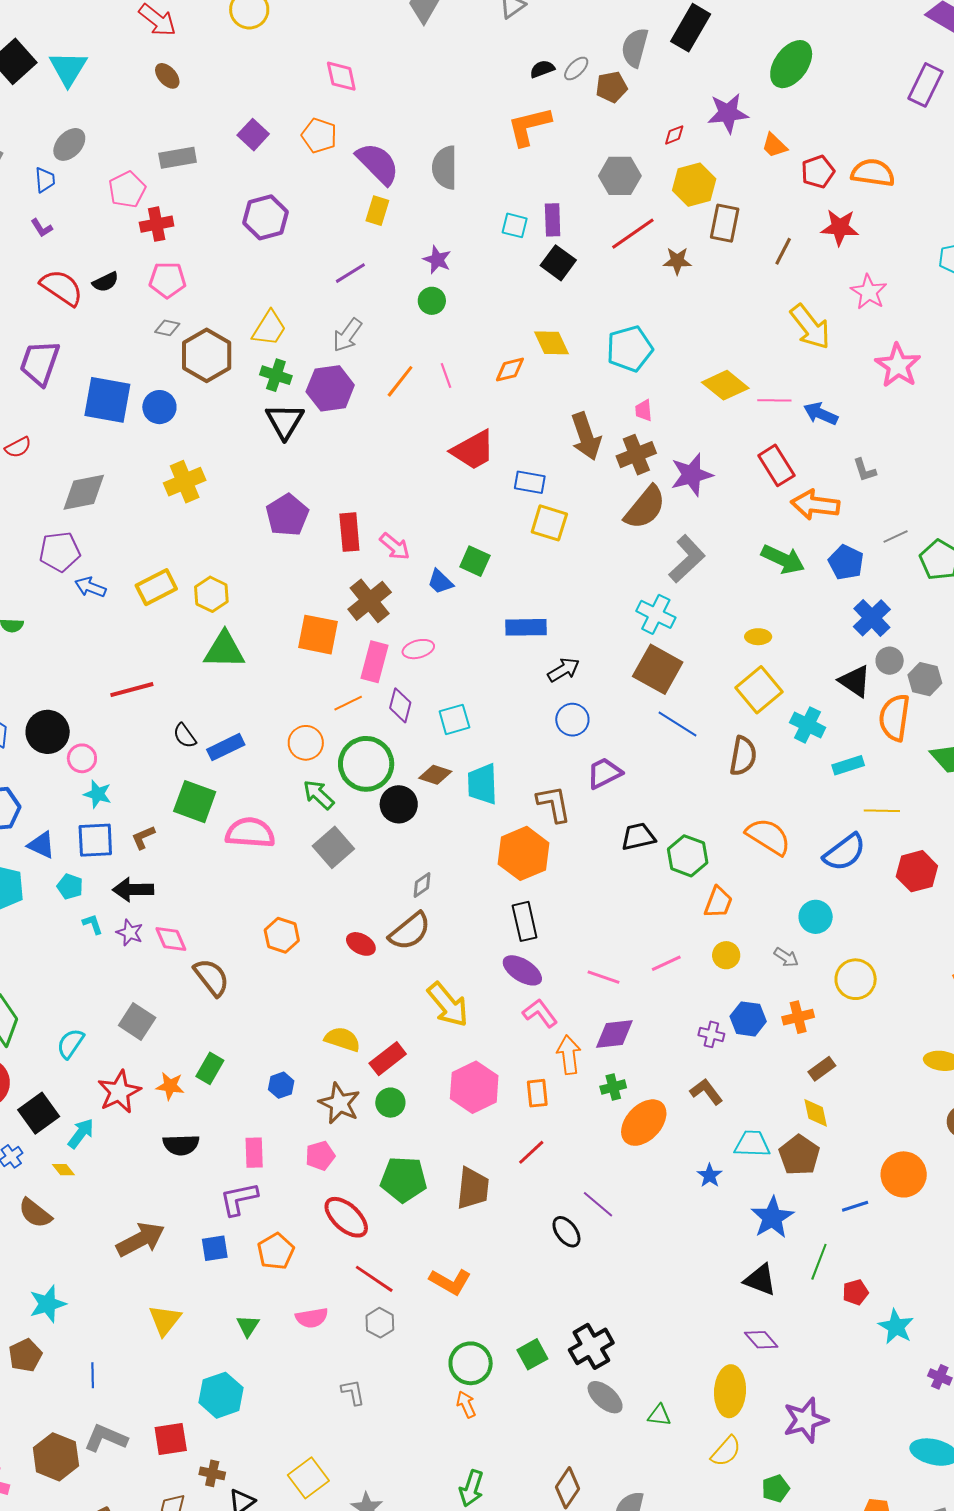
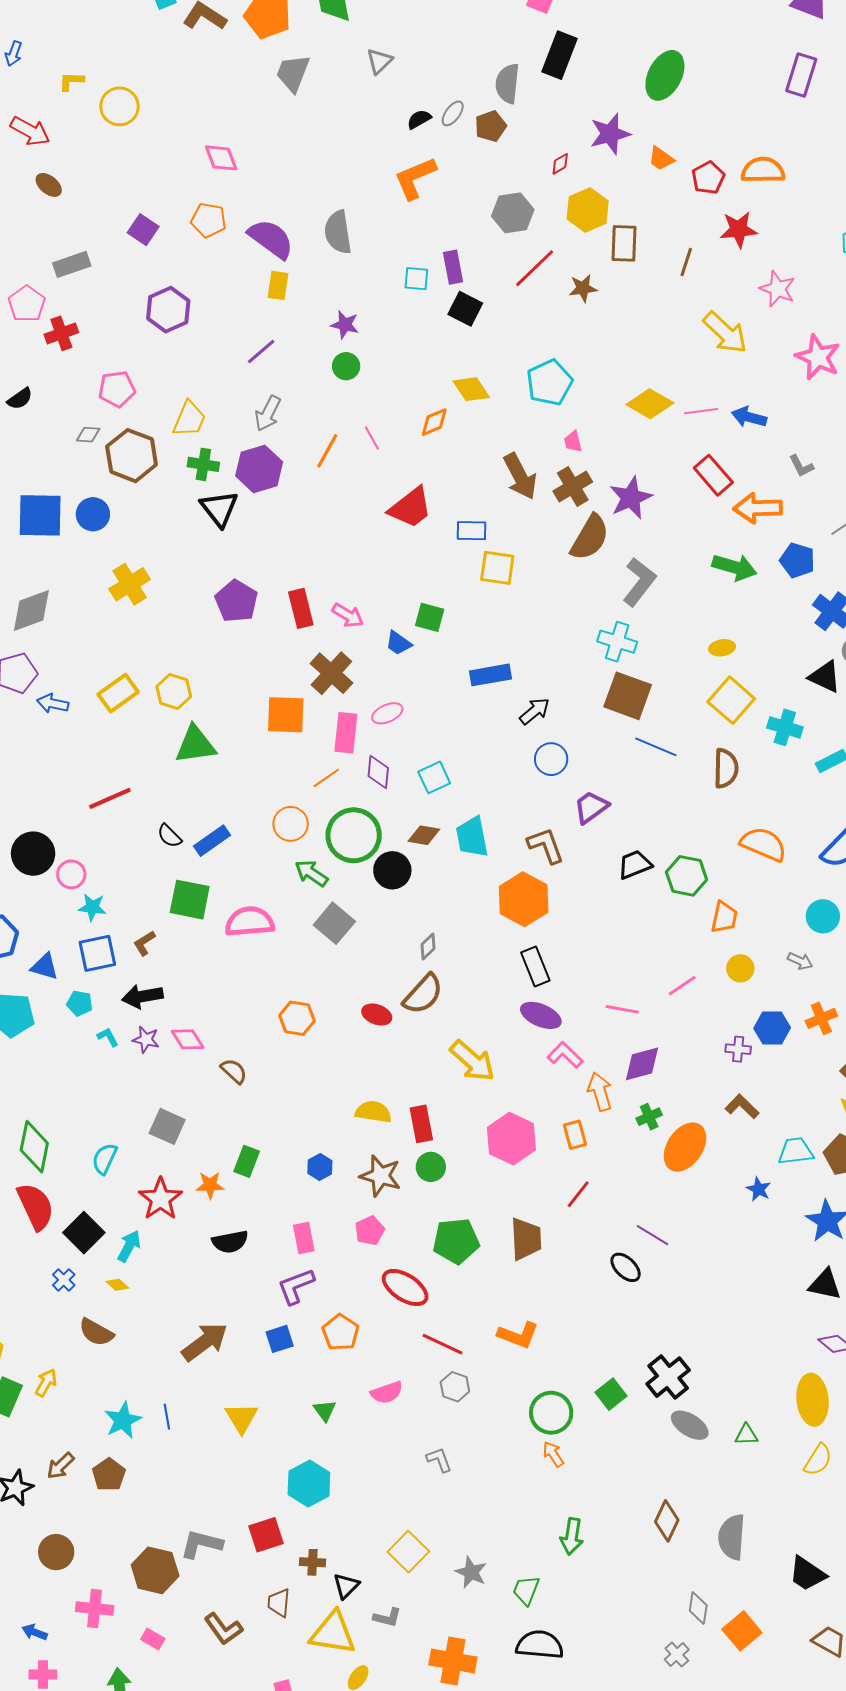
pink pentagon: (167, 280) -> (117, 389), moved
brown semicircle: (211, 977) -> (234, 1071), size x0.7
red rectangle: (388, 1059) -> (421, 1124), turned -54
blue line: (93, 1375) -> (167, 1417), moved

